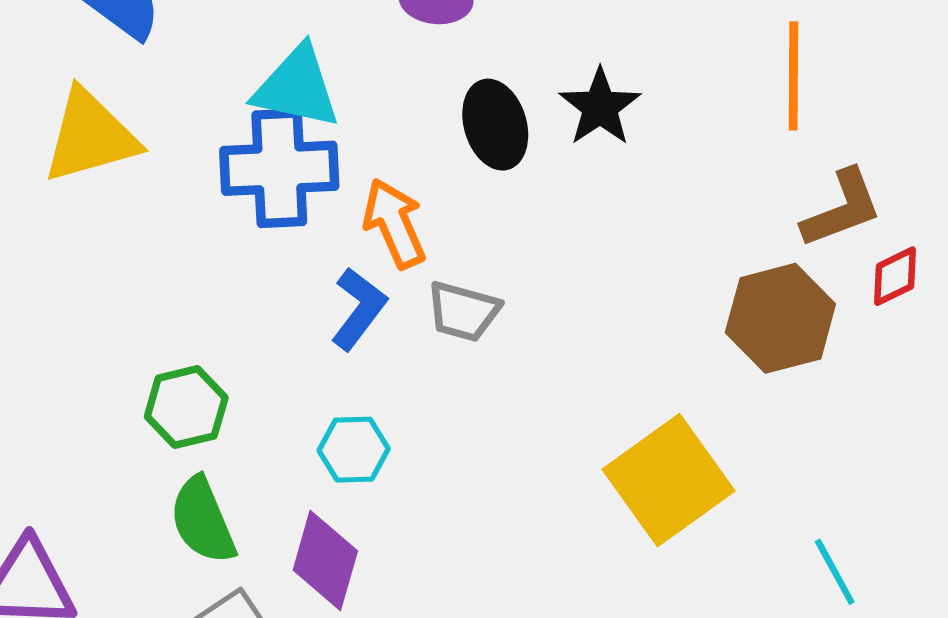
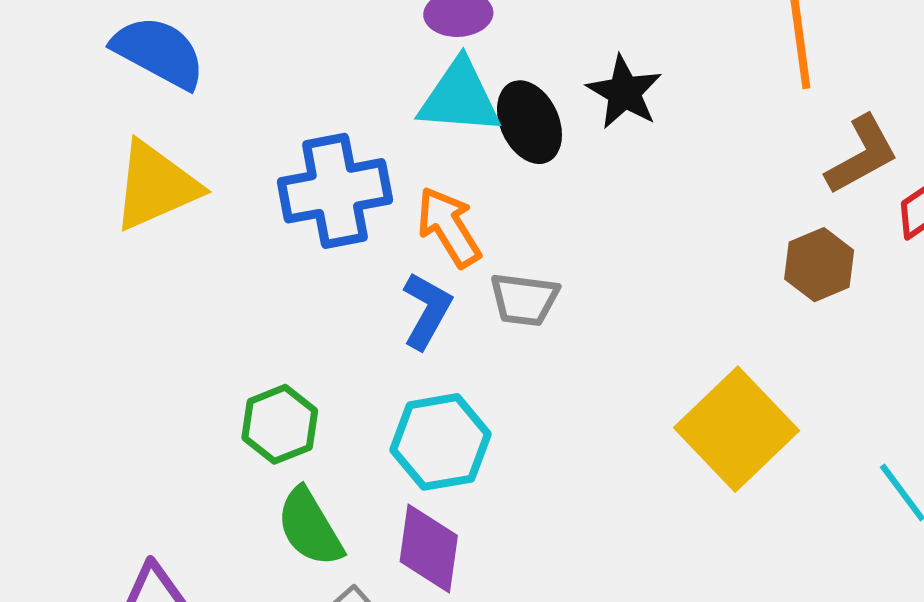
cyan triangle: (297, 87) -> (460, 97), moved
brown hexagon: (780, 318) -> (819, 265), size x0.7
cyan hexagon: (354, 450) -> (441, 442), size x1.5

